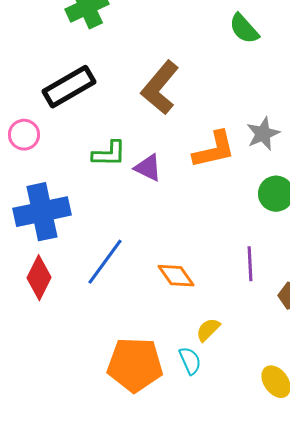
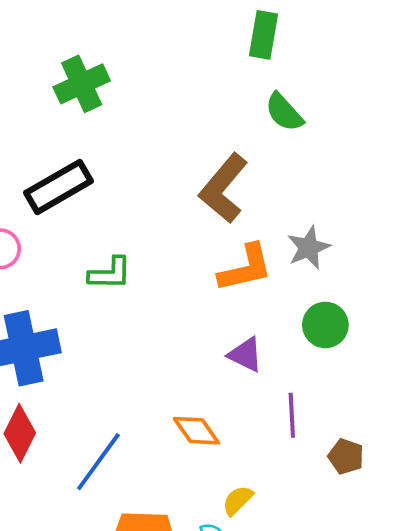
brown L-shape: (160, 88) -> (223, 188), moved
purple triangle: (148, 168) -> (245, 355), moved
blue line: (105, 262) -> (98, 462), moved

